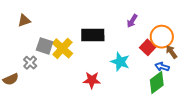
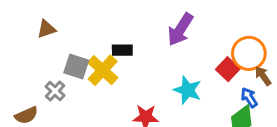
purple arrow: (132, 21) -> (180, 30), moved, size x1.6
black rectangle: (93, 35) -> (122, 50), moved, size x0.6
blue arrow: (162, 67) -> (249, 98), turned 40

